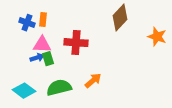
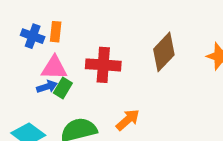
brown diamond: (120, 18) -> (164, 52), moved
green rectangle: (48, 59) -> (63, 88), turned 48

